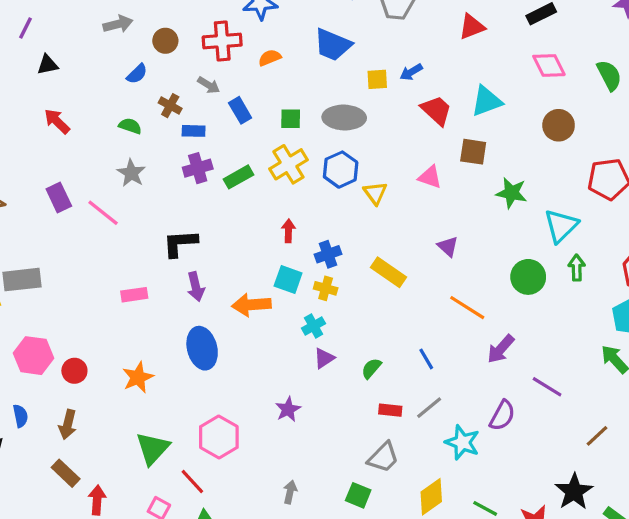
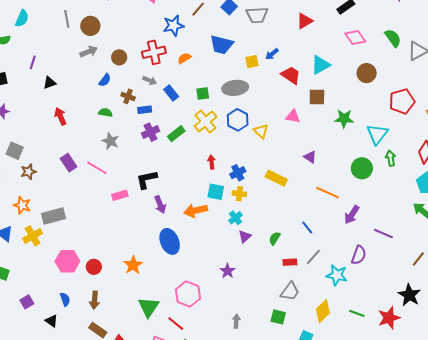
red arrow: (57, 121) -> (60, 116), turned 30
pink rectangle: (134, 295) -> (120, 195), moved

